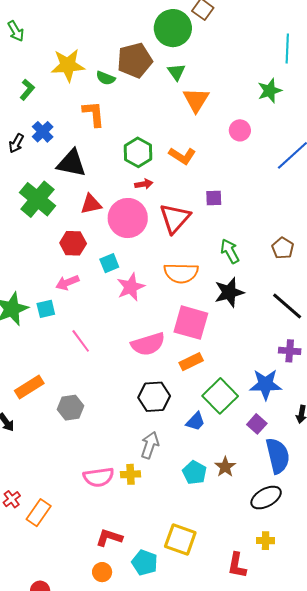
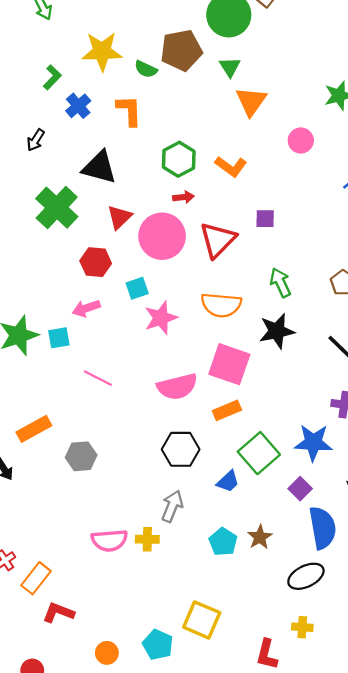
blue cross: (43, 132) -> (78, 106), moved
red triangle: (91, 204) -> (119, 217), turned -35
pink line: (81, 341) -> (98, 378), turned -30
red L-shape: (109, 538) -> (58, 613), moved

